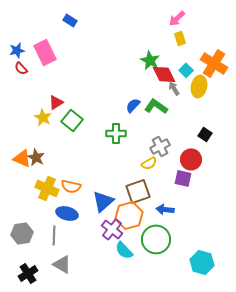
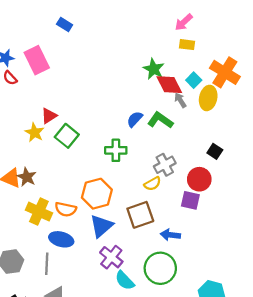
yellow rectangle: (180, 38) -> (187, 45), turned -64
orange hexagon: (129, 215) -> (97, 194), moved

